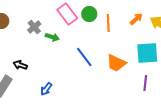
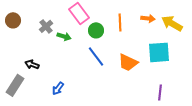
green circle: (89, 14) -> (96, 30), moved
orange arrow: (136, 19) -> (148, 18), turned 48
purple line: (145, 83) -> (160, 92), moved

